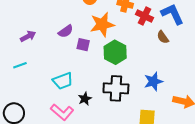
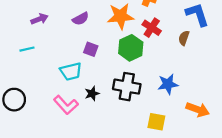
red cross: (144, 16) -> (152, 28), moved
brown semicircle: (163, 37) -> (184, 38), turned 48
purple square: (83, 45) -> (91, 49), moved

